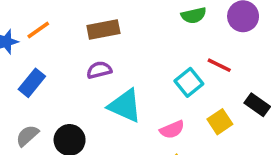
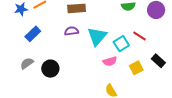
cyan triangle: (125, 106) -> (97, 36), moved, turned 40
pink semicircle: (172, 130) -> (110, 61), moved

